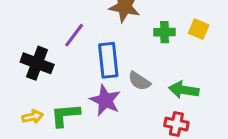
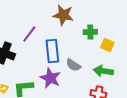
yellow square: (199, 29) -> (107, 45), moved

